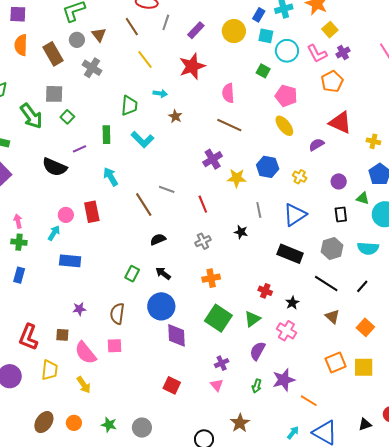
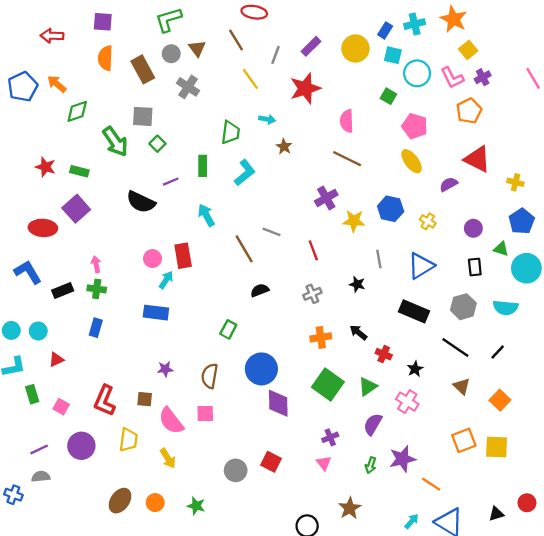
gray line: (166, 22) -> (276, 55), moved
cyan L-shape: (142, 140) -> (245, 173), turned -85
cyan arrow: (54, 233) -> (166, 280), moved
black arrow: (163, 273) -> (358, 332), moved
gray circle: (142, 428) -> (236, 470), moved

